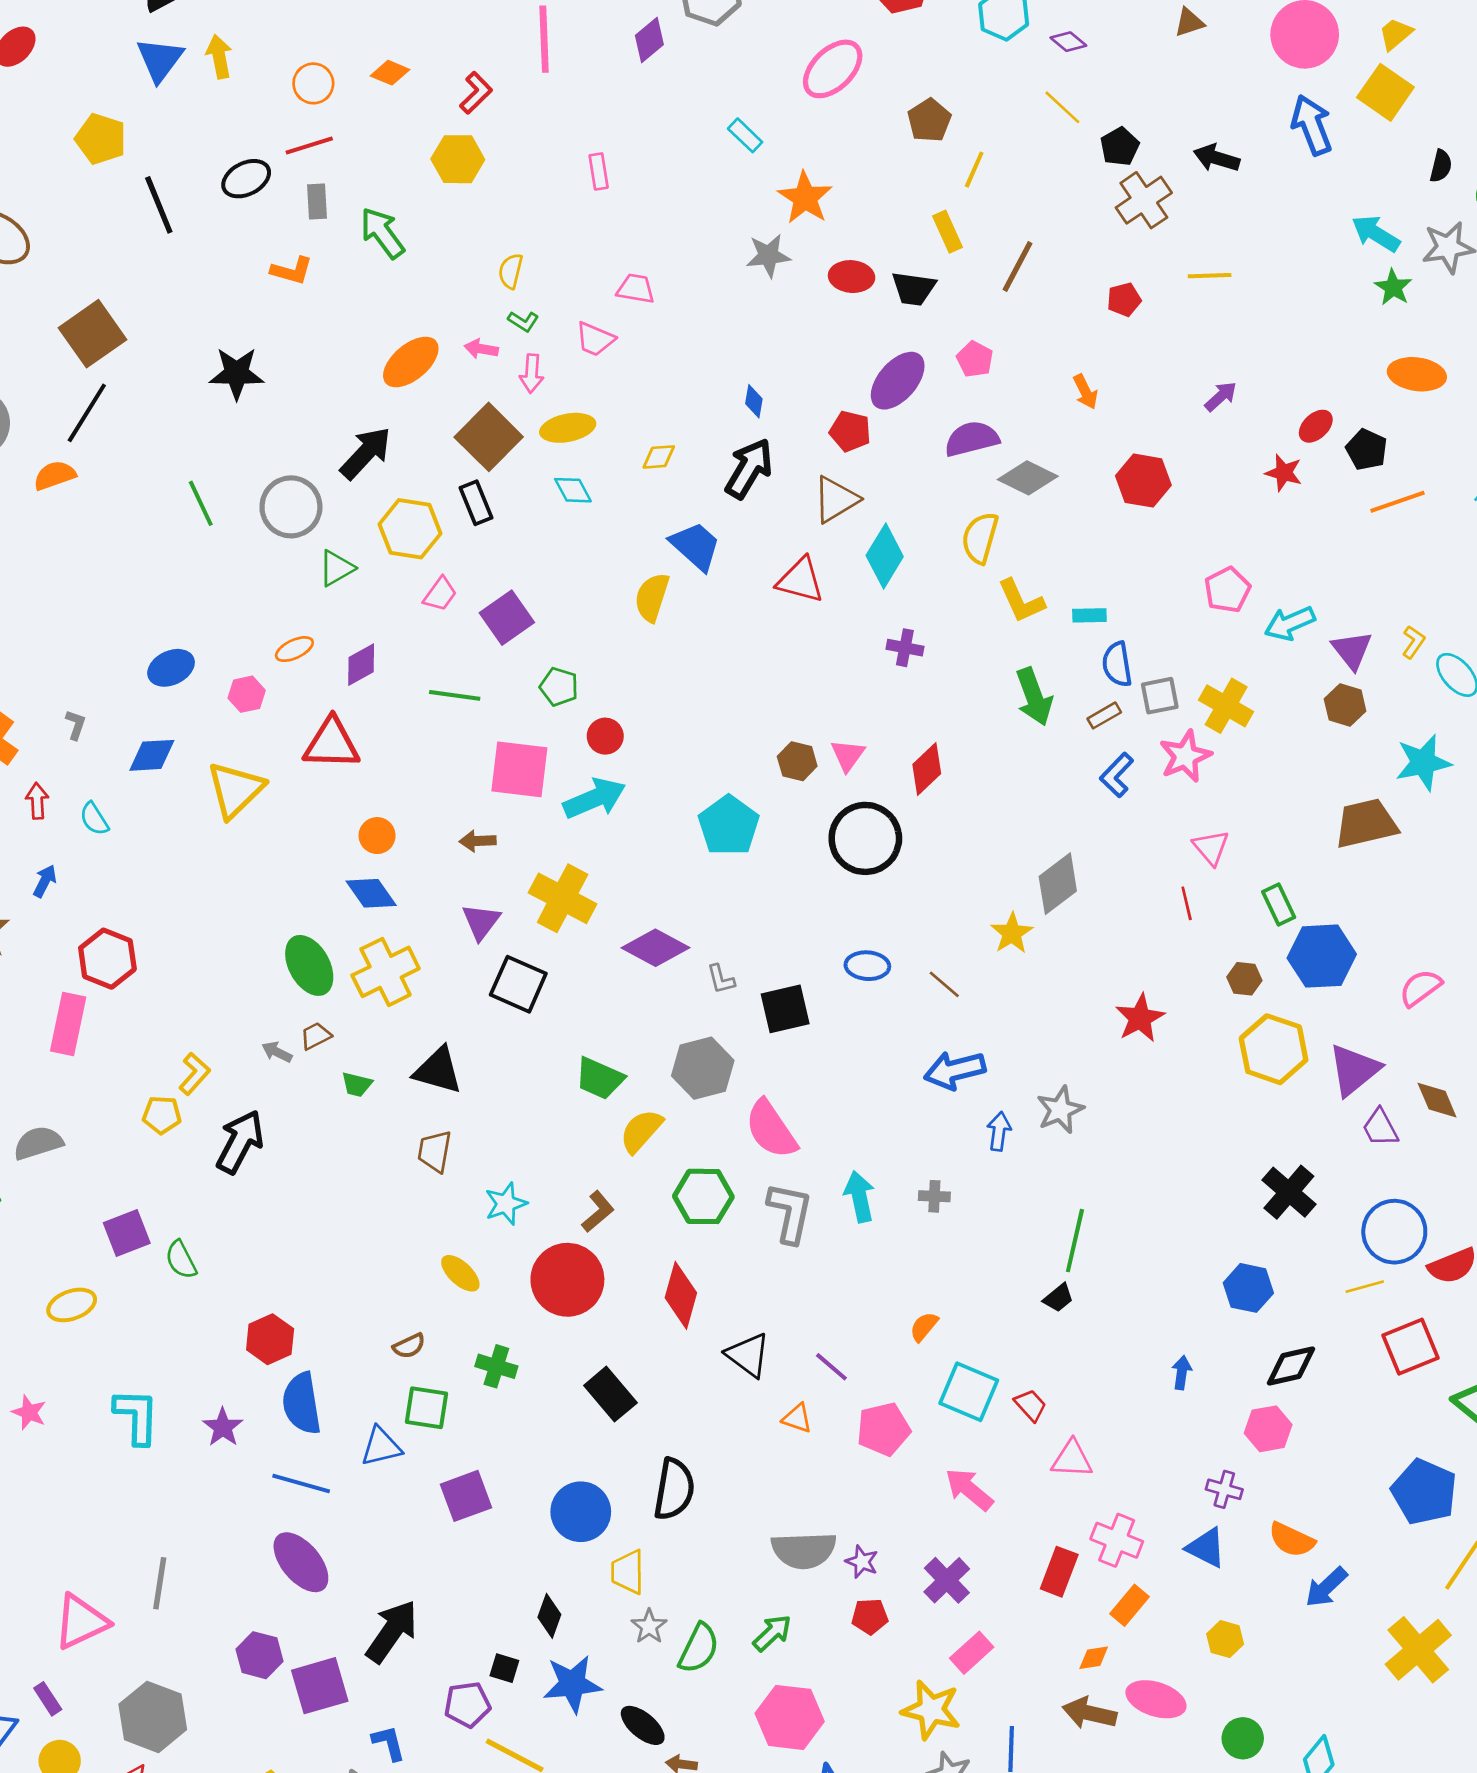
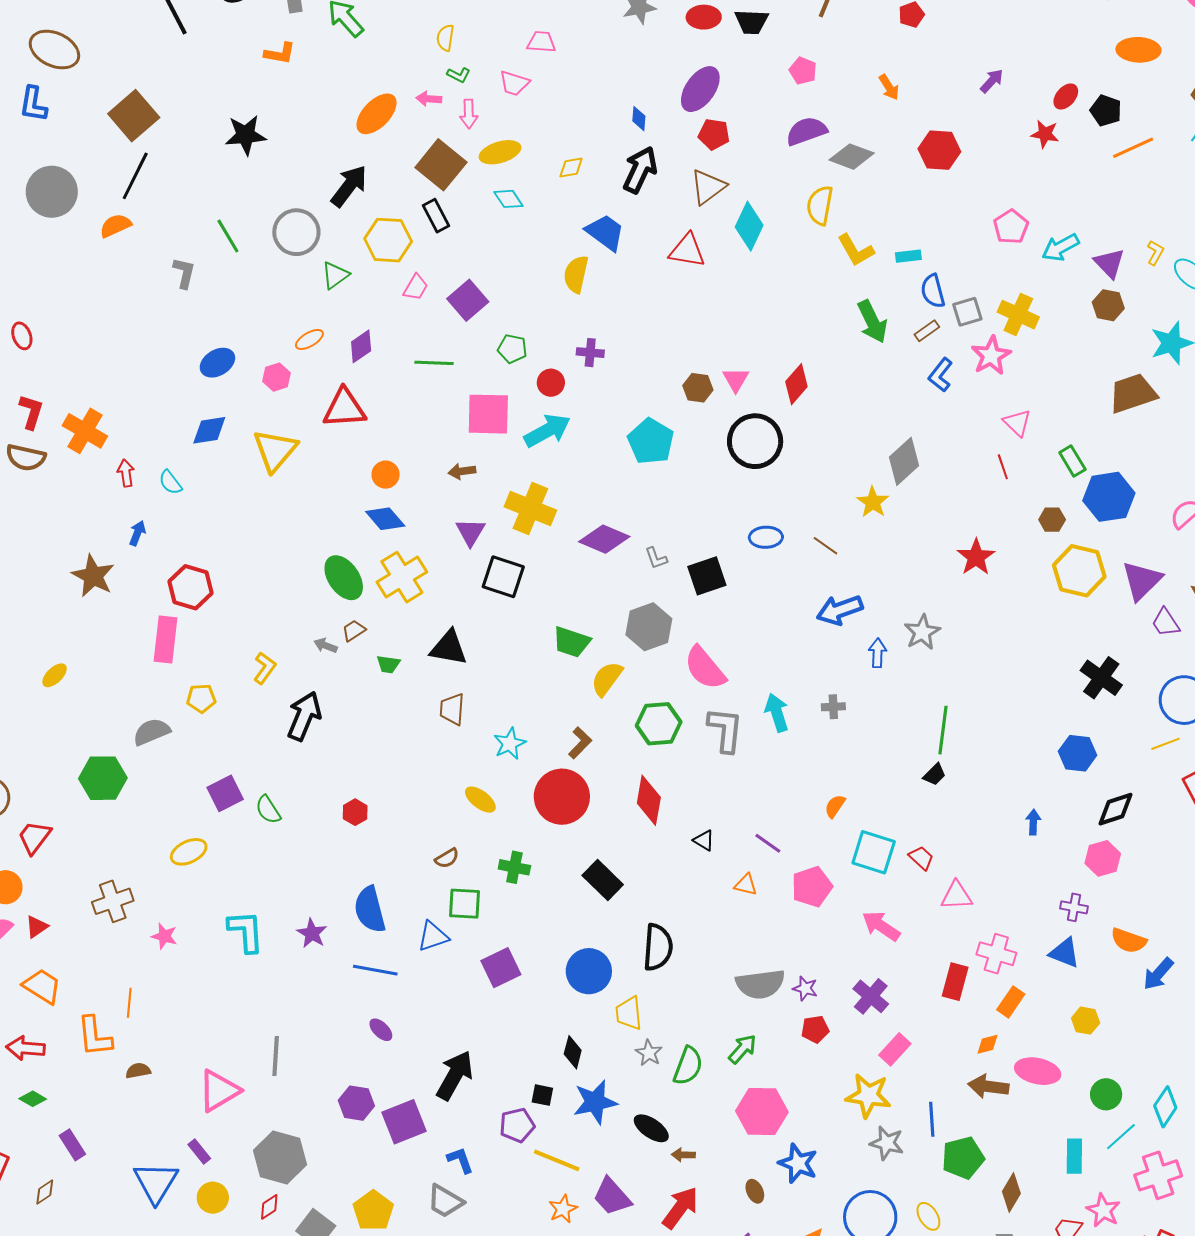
purple ellipse: (898, 381) -> (700, 89), moved
purple cross: (905, 648) -> (590, 353), moved
gray L-shape: (76, 725) -> (184, 273), moved, size x1.4
yellow pentagon: (162, 1115) -> (201, 698), moved
red hexagon: (270, 1339) -> (355, 812), moved, size x0.7
black triangle: (748, 1355) -> (704, 840), size x0.6
purple ellipse: (301, 1562) -> (381, 1030), size x0.5

